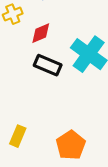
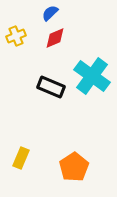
red diamond: (41, 33) -> (55, 38), moved

